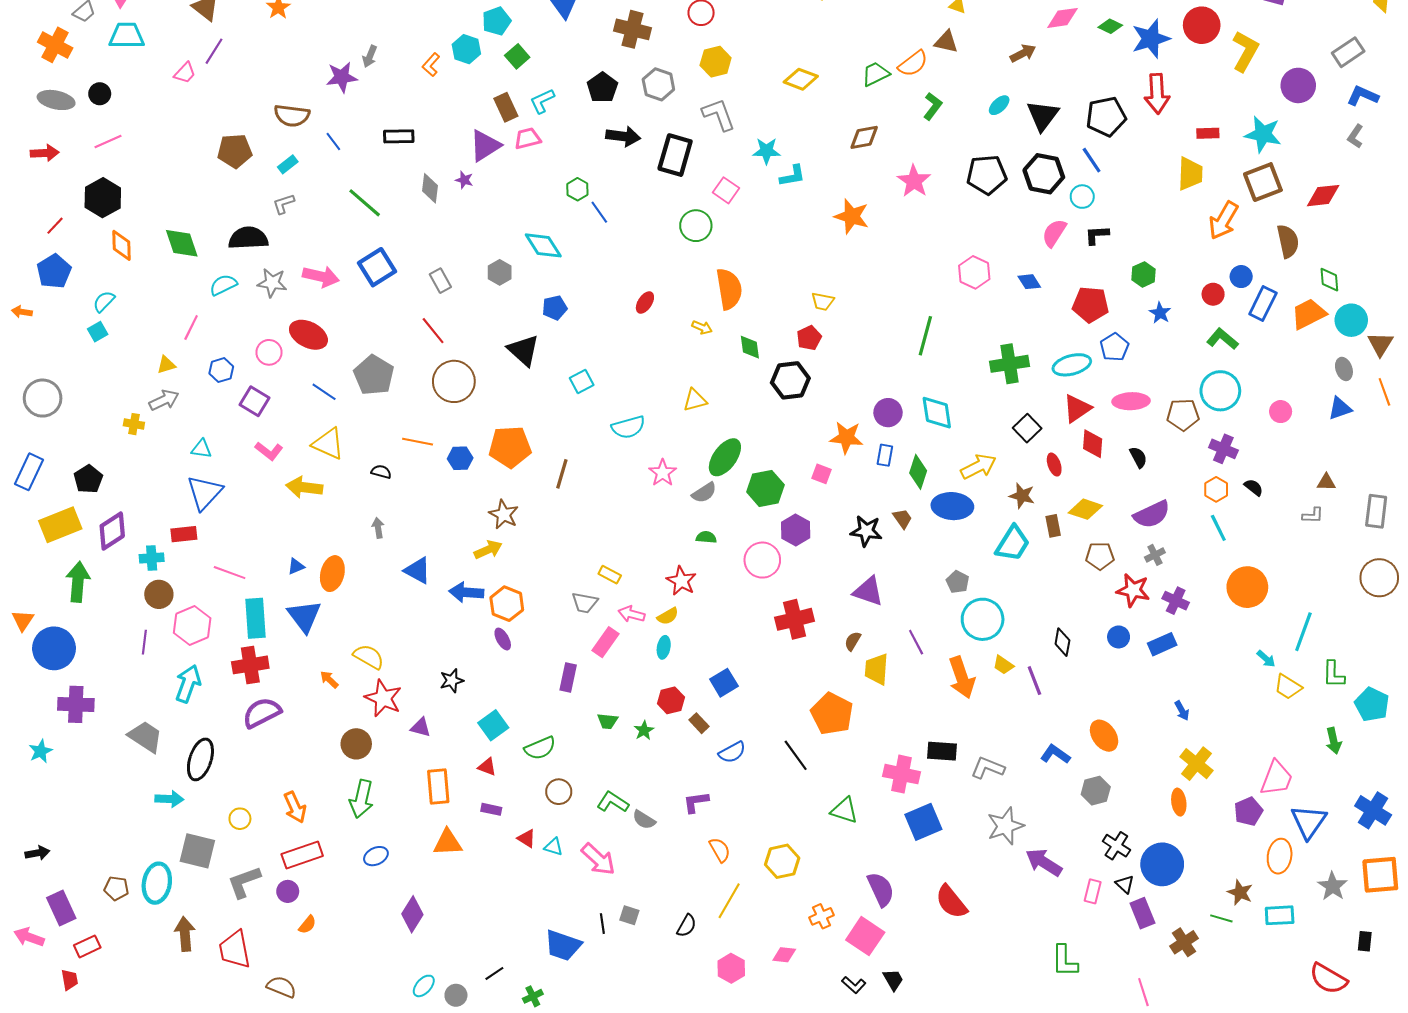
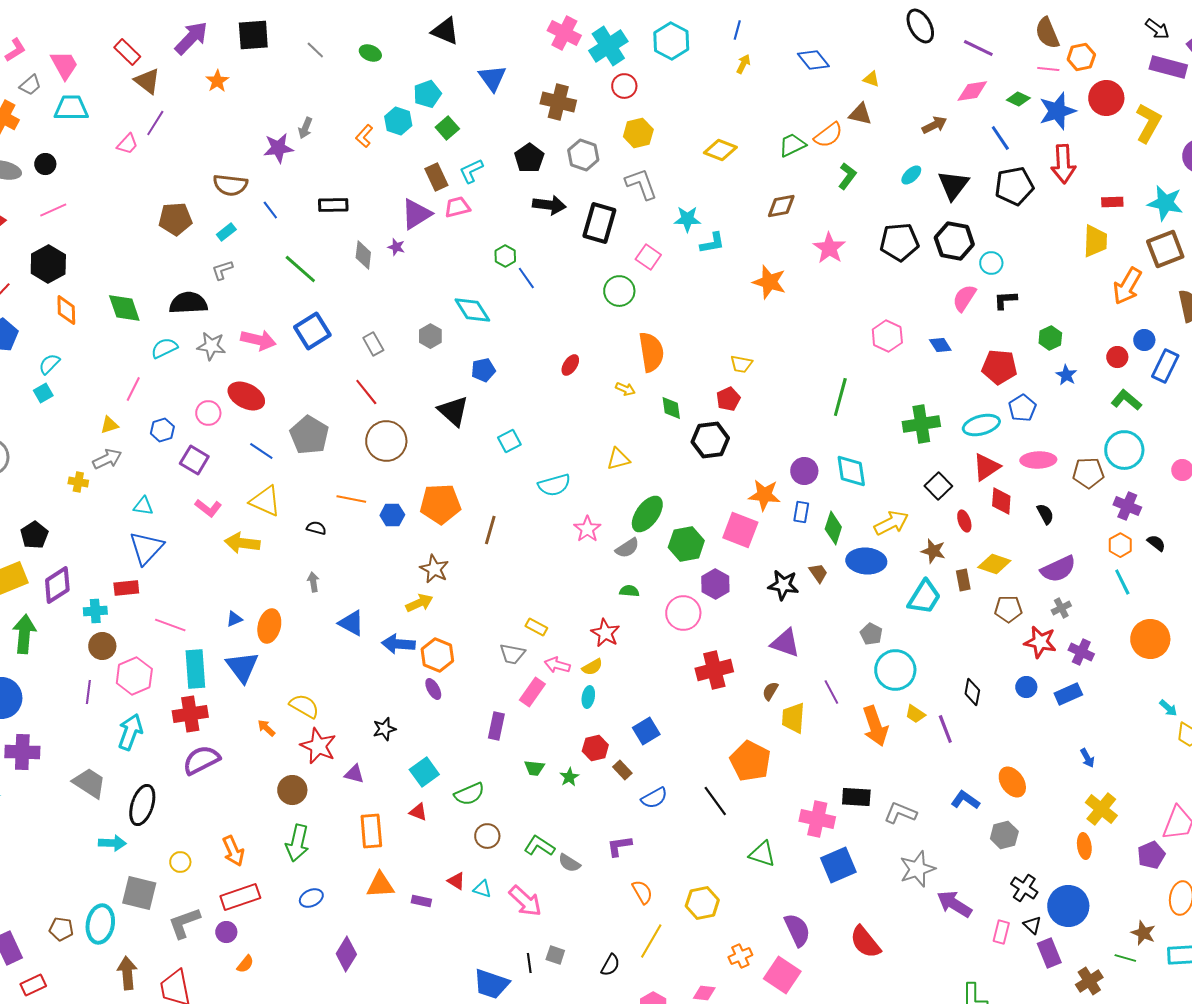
blue line: (1092, 160) -> (1000, 138), moved
pink square: (822, 474) -> (740, 530), size x1.8
purple rectangle: (491, 809) -> (421, 901), moved

